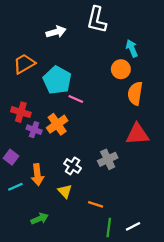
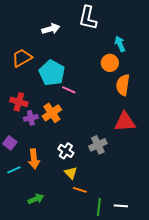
purple cross: (34, 130) -> (31, 118), turned -32
yellow triangle: (65, 191) -> (71, 173), moved
orange line: (96, 204) -> (80, 190), moved
white line: (133, 226) -> (121, 206), turned 32

